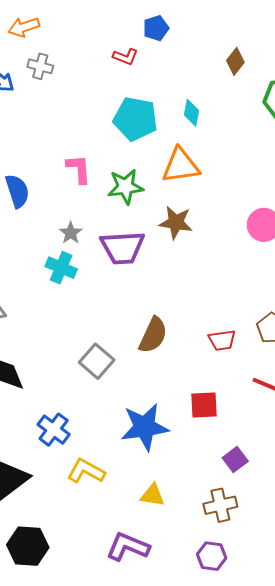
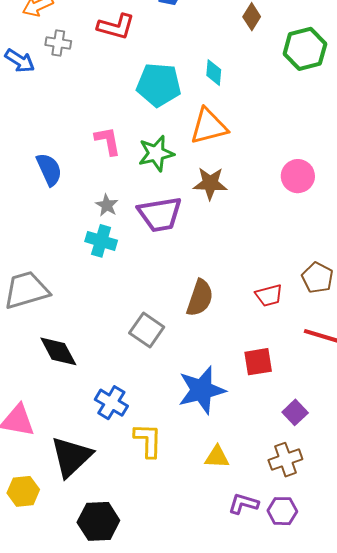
red L-shape: (125, 57) -> (116, 27), moved, size x1.5
yellow L-shape: (86, 471) -> (148, 440), turned 69
purple L-shape: (128, 547) -> (243, 504), moved, size x0.7

